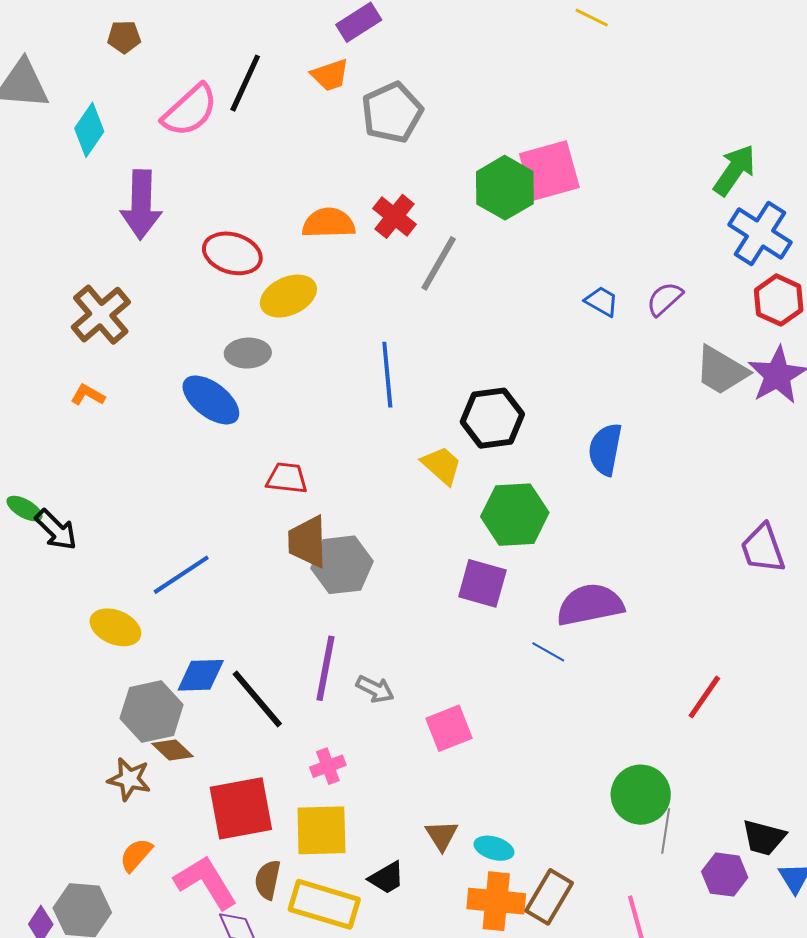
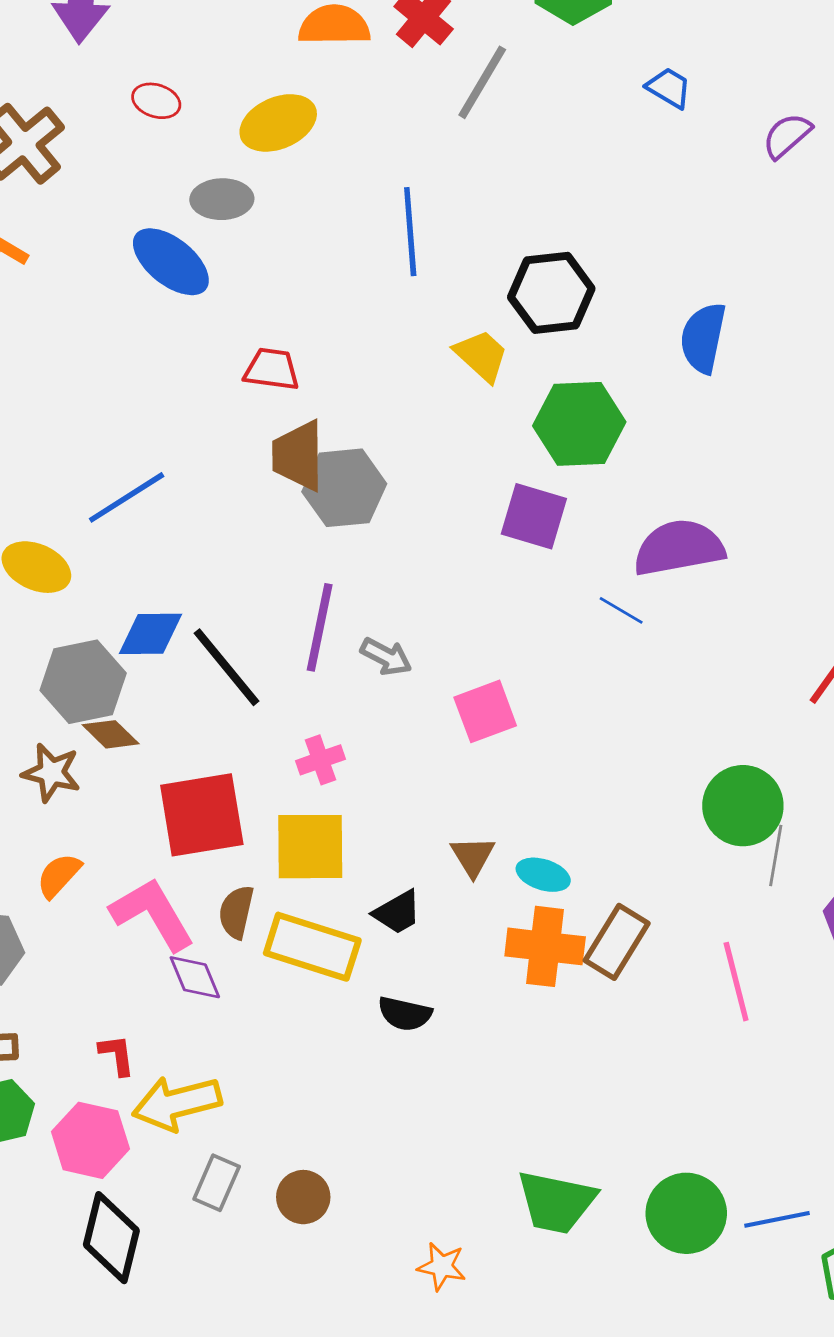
red ellipse: (232, 253) -> (156, 101), moved, size x0.6
blue trapezoid: (602, 301) -> (669, 88), moved

